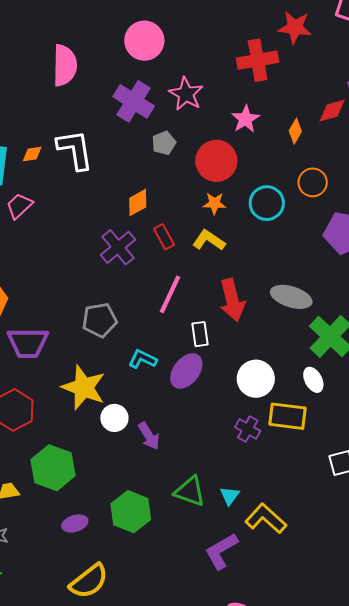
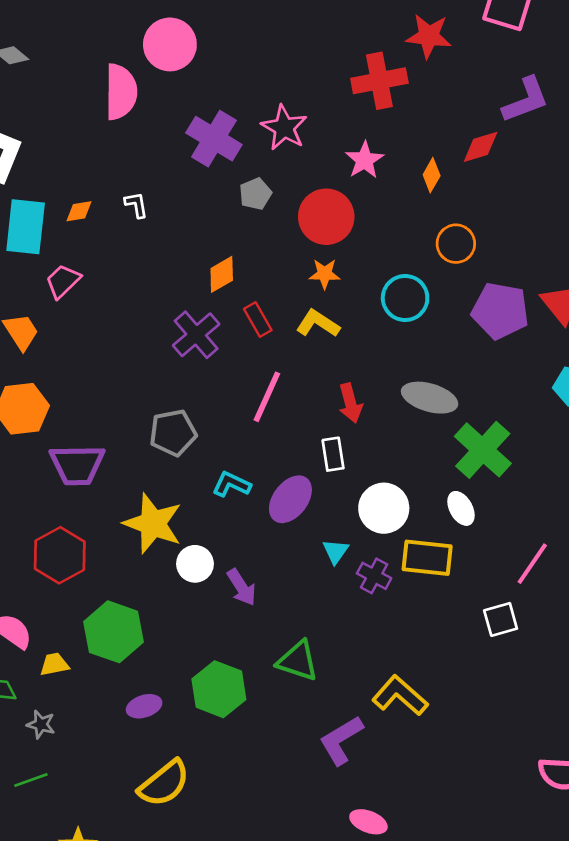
pink circle: (144, 41) -> (170, 44), moved
white L-shape: (75, 150) -> (136, 205), size x0.5
cyan circle: (267, 203) -> (405, 298), moved
red arrow: (232, 300) -> (350, 403), size x0.7
white rectangle: (200, 334) -> (333, 454), moved
cyan triangle: (230, 496) -> (335, 551), moved

